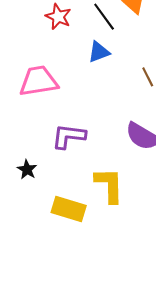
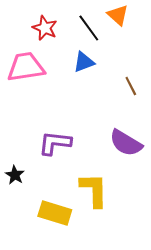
pink trapezoid: (38, 81) -> (26, 67), moved

